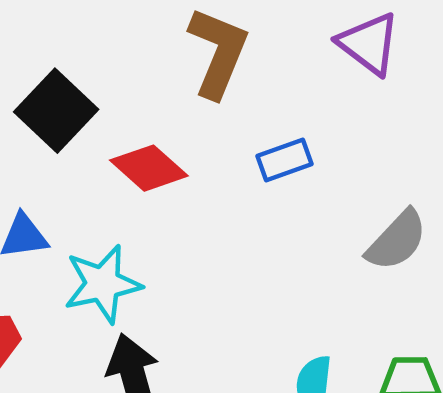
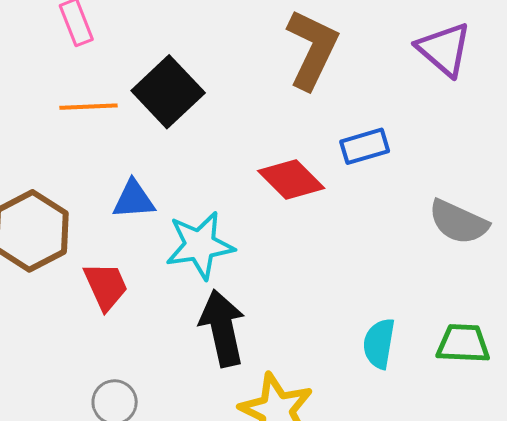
red diamond: (149, 168) -> (291, 180), moved
gray semicircle: (397, 240) -> (458, 222), turned 68

